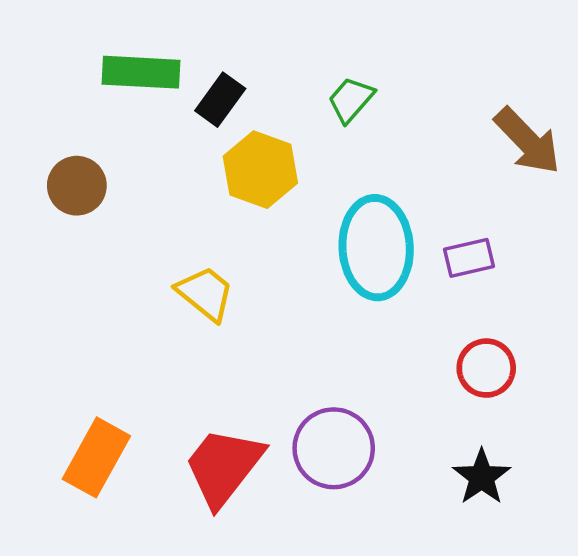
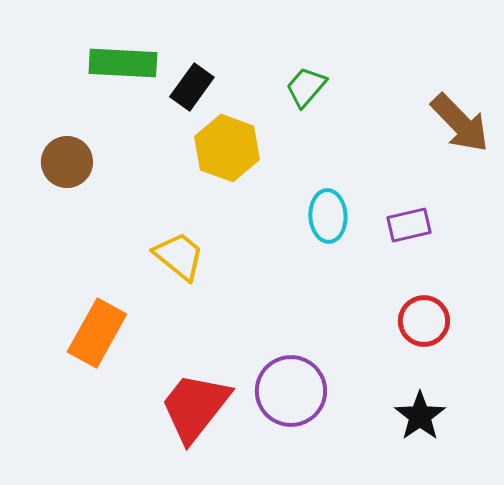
cyan ellipse: (376, 248) -> (328, 216), size x0.6
orange rectangle: (96, 457) -> (97, 333), moved

